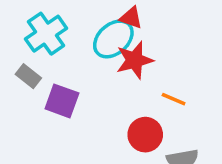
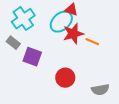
orange line: (174, 99) -> (92, 42), moved
red circle: (145, 135) -> (65, 78), moved

